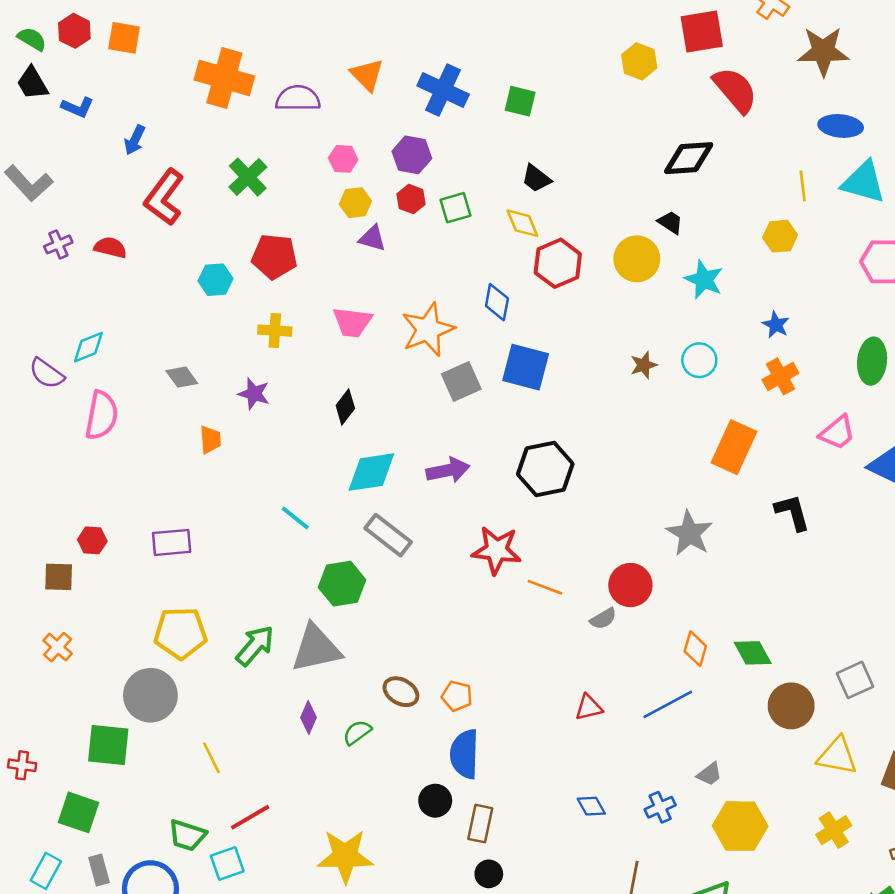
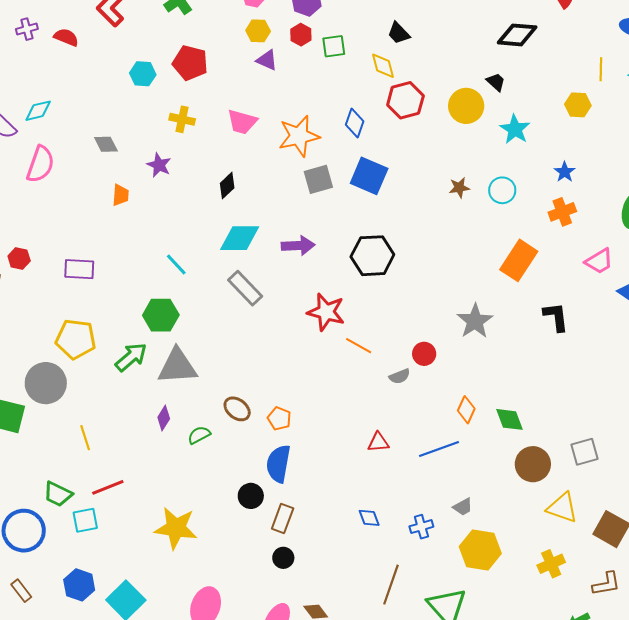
green hexagon: (342, 584) -> (161, 315), moved
red circle: (630, 585) -> (424, 354), size x0.7

